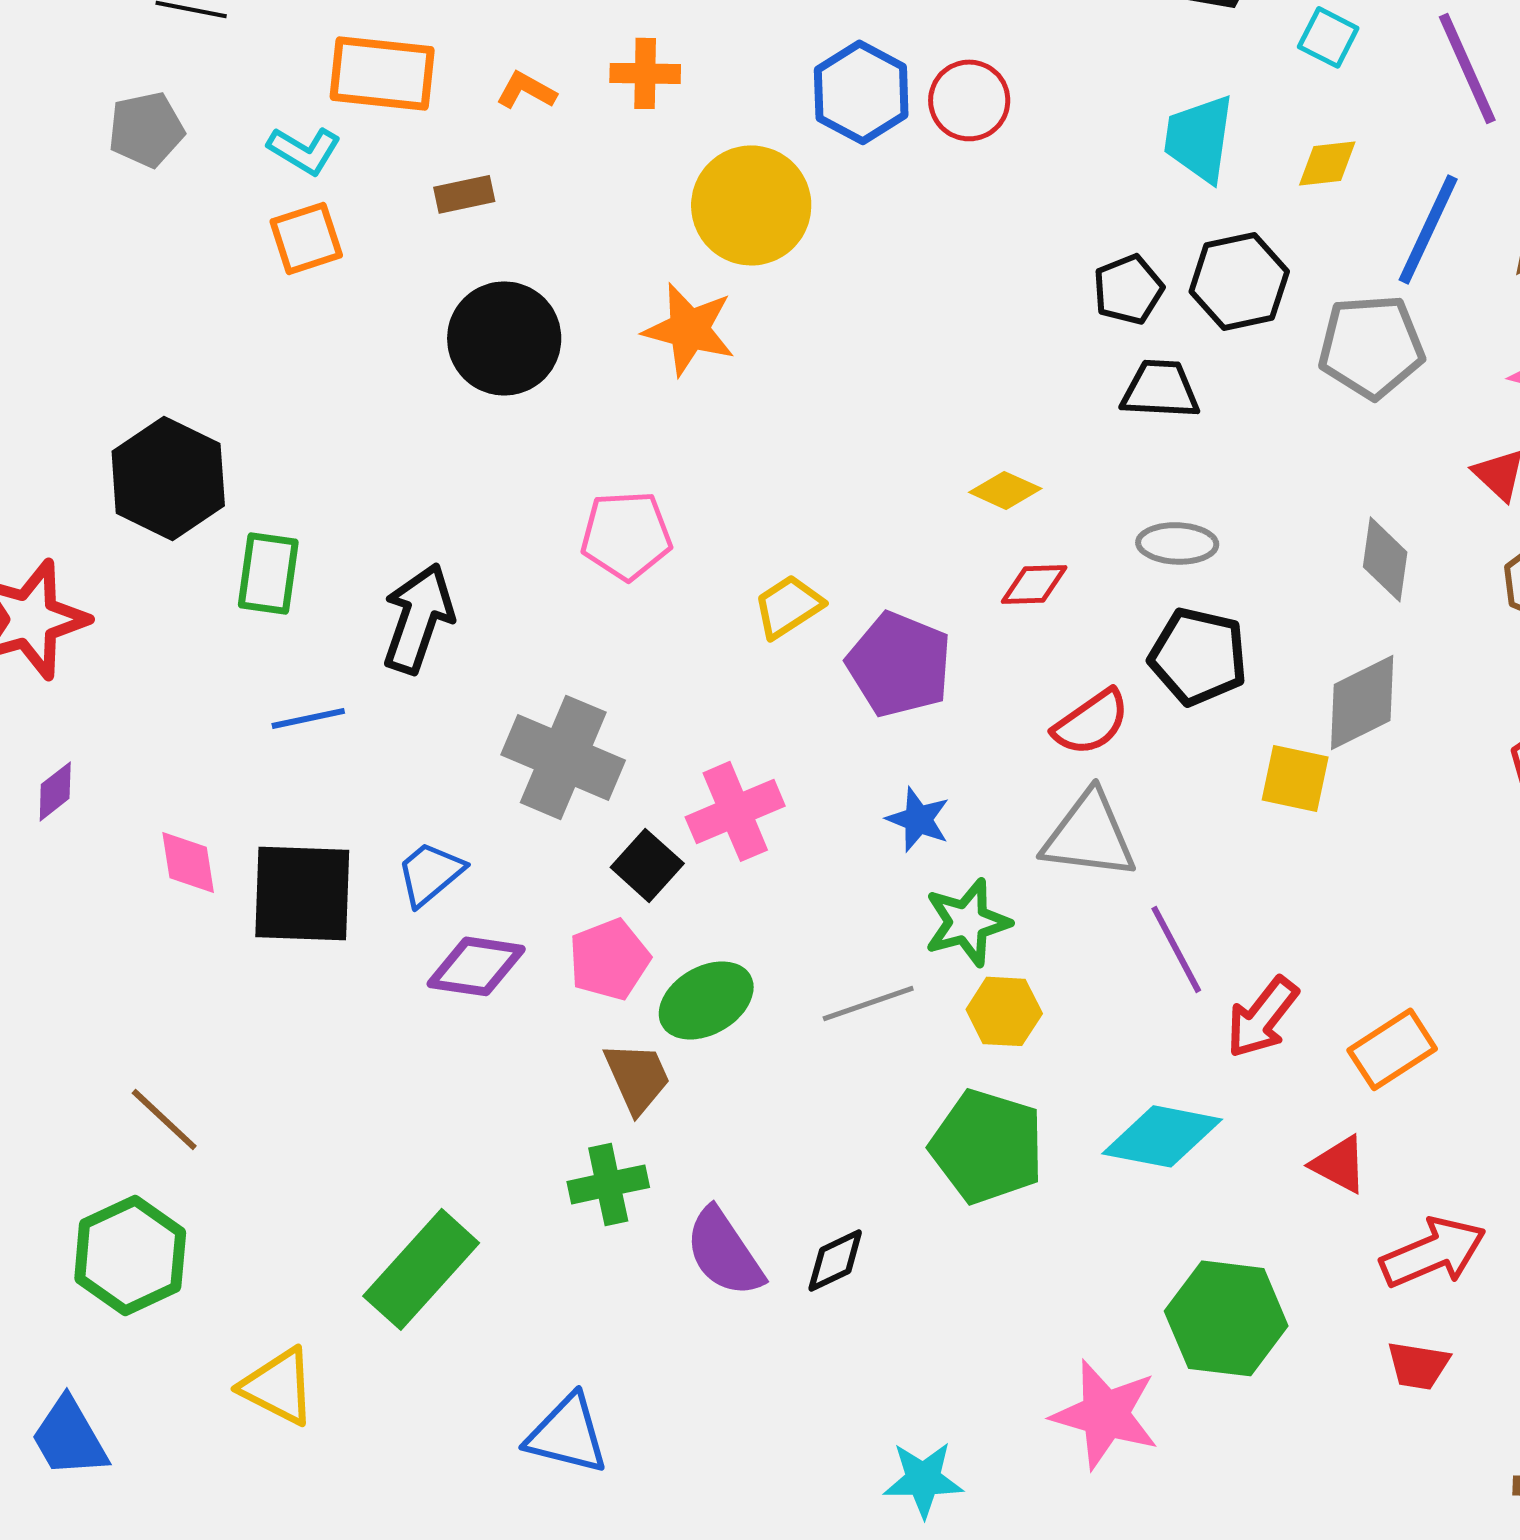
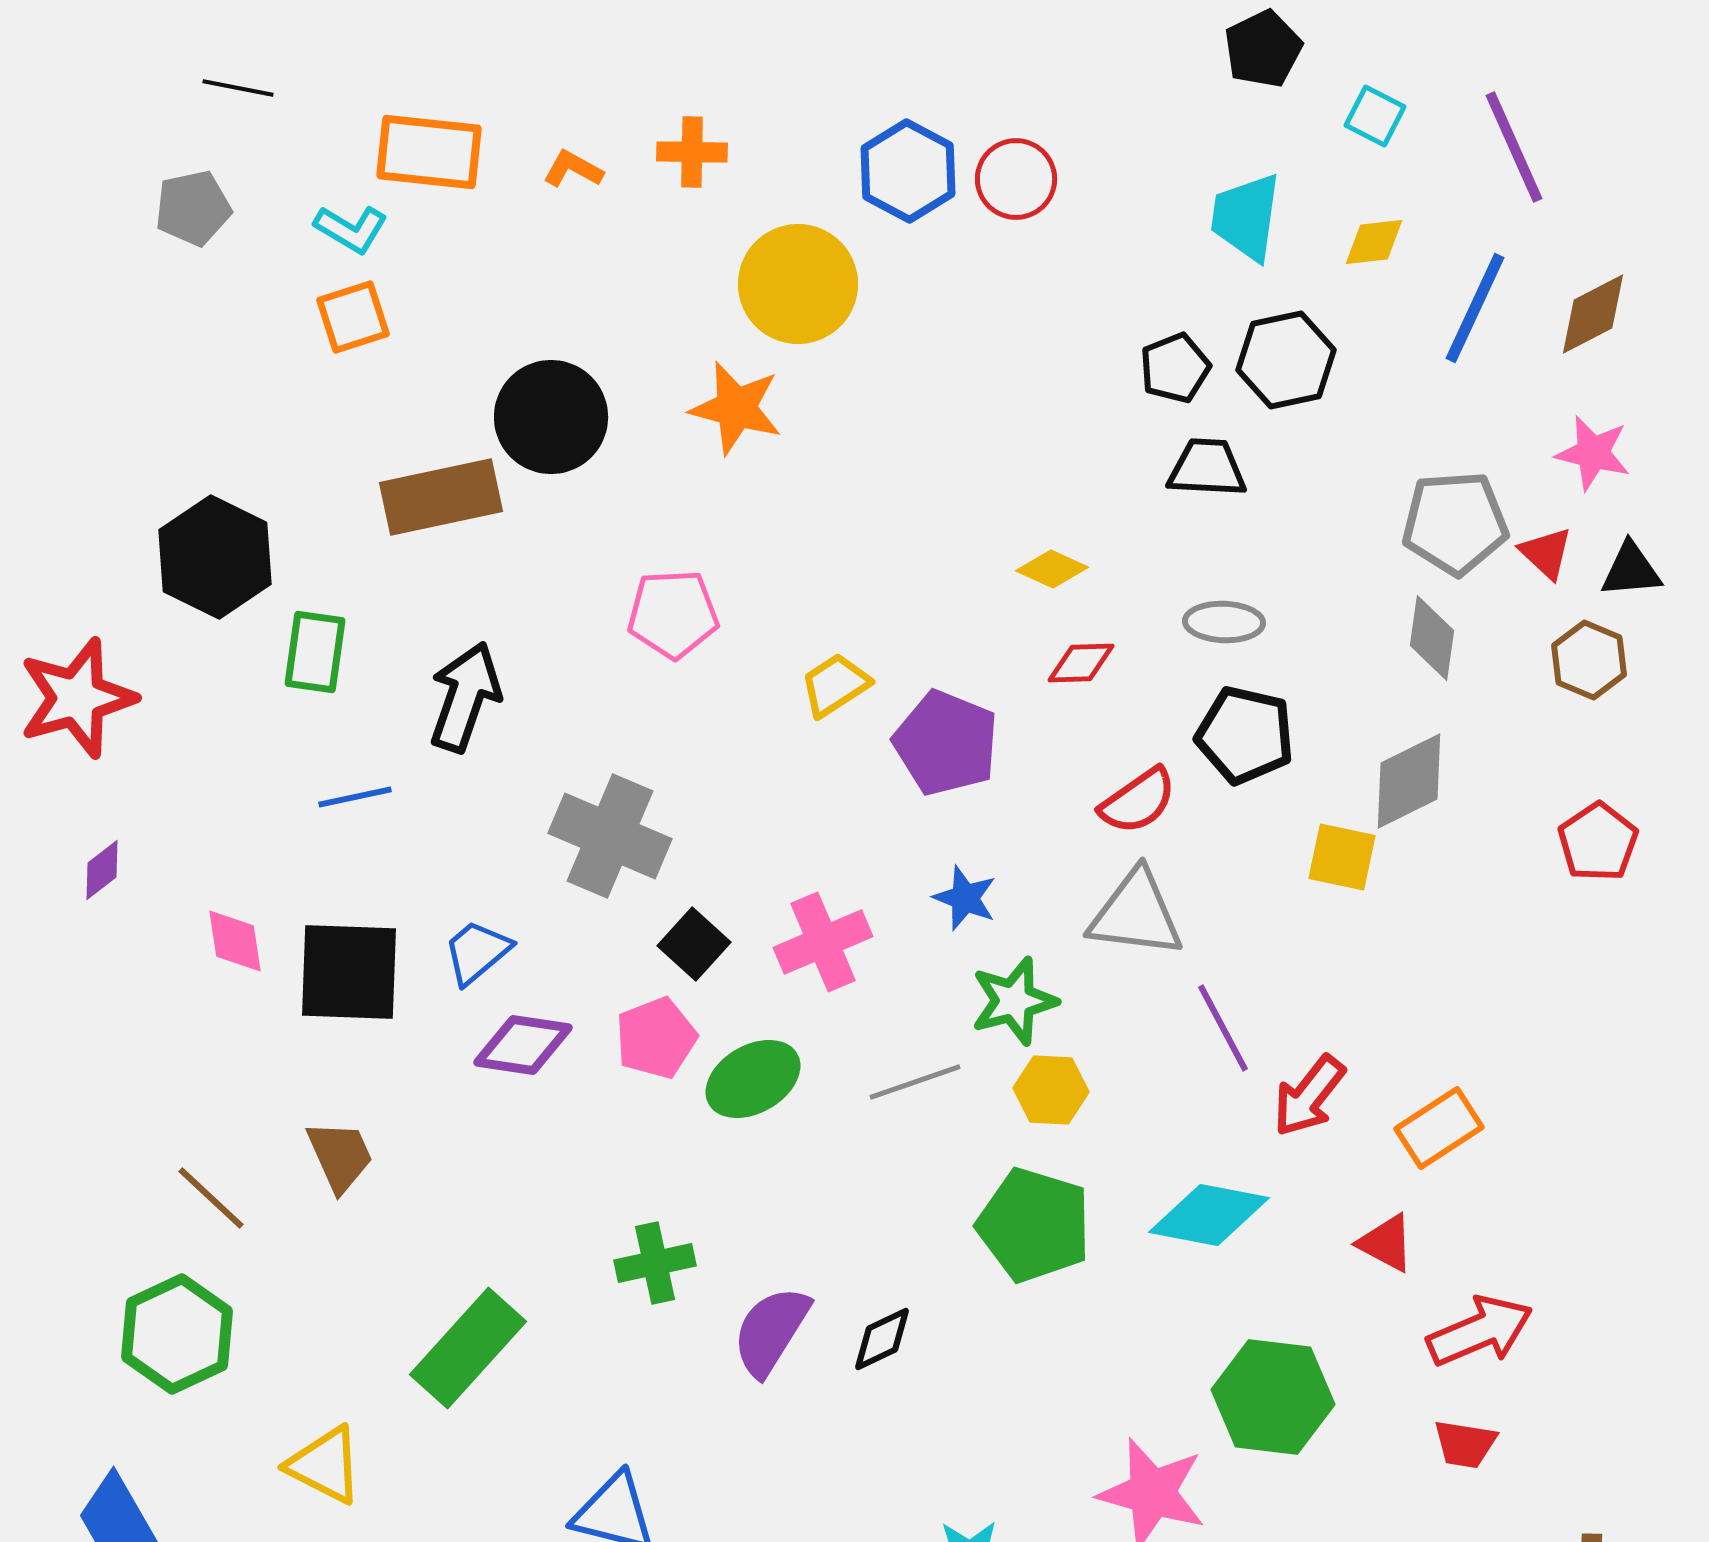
brown rectangle: (464, 194) -> (441, 497), moved, size x2.0
gray pentagon: (1371, 346) -> (1455, 523), moved
pink cross: (735, 811) -> (823, 942), moved
brown trapezoid: (637, 1077) -> (340, 1156), moved
purple semicircle: (724, 1252) -> (771, 1331), turned 66

